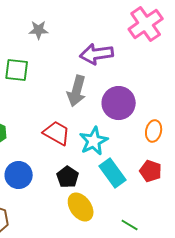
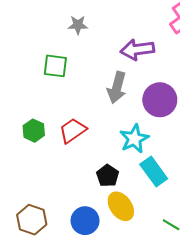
red trapezoid: (57, 133) -> (73, 131), moved, turned -64
blue circle: (19, 175) -> (85, 221), moved

